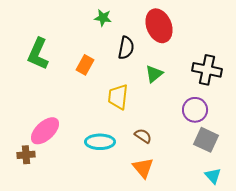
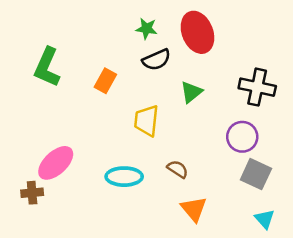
green star: (103, 18) -> (146, 29), moved
black semicircle: (126, 48) -> (156, 60), turned 55
orange triangle: (143, 168) -> (194, 209), moved

